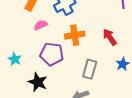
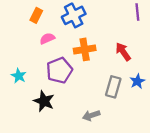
purple pentagon: (52, 54) -> (59, 70), turned -30
gray rectangle: (90, 69) -> (113, 87), moved

